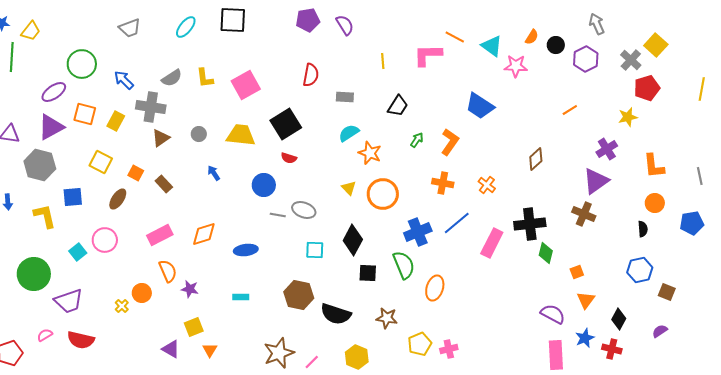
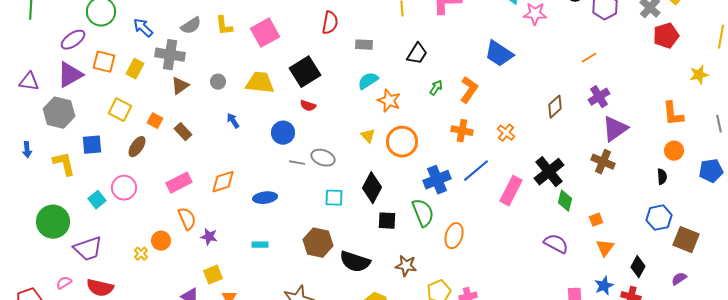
yellow star: (628, 117) -> (699, 75), moved
purple cross: (607, 149) -> (599, 97), moved
black cross: (530, 224) -> (549, 172), turned -32
brown square: (667, 292) -> (686, 240), size x1.5
purple semicircle: (553, 314) -> (556, 244), moved

